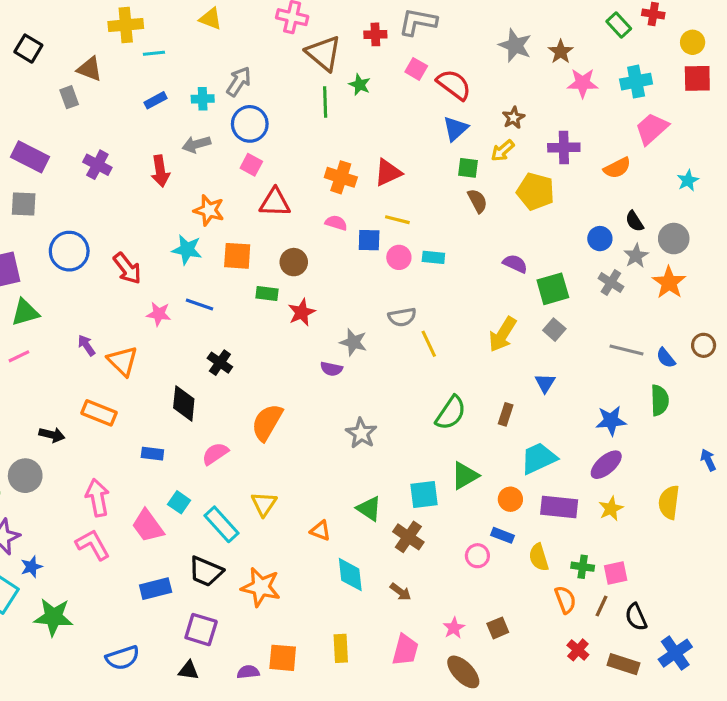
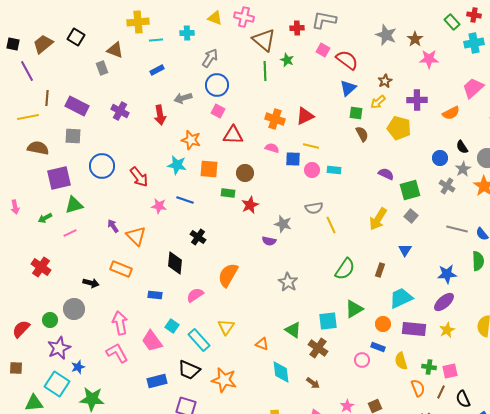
yellow triangle: (210, 19) -> (215, 18), moved
cyan cross: (636, 82) -> (474, 43), moved
cyan cross: (203, 99) -> (187, 33), moved

